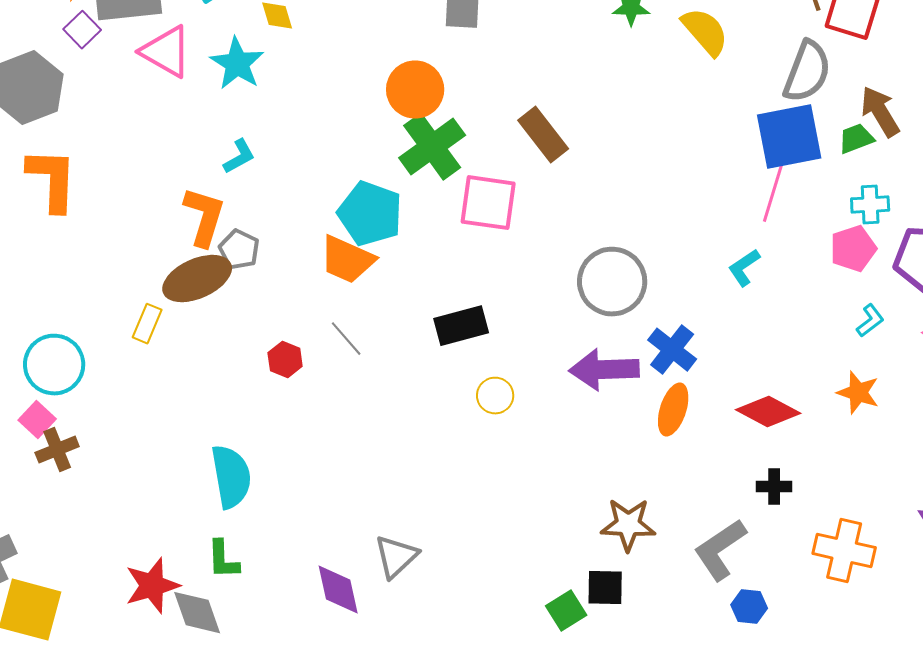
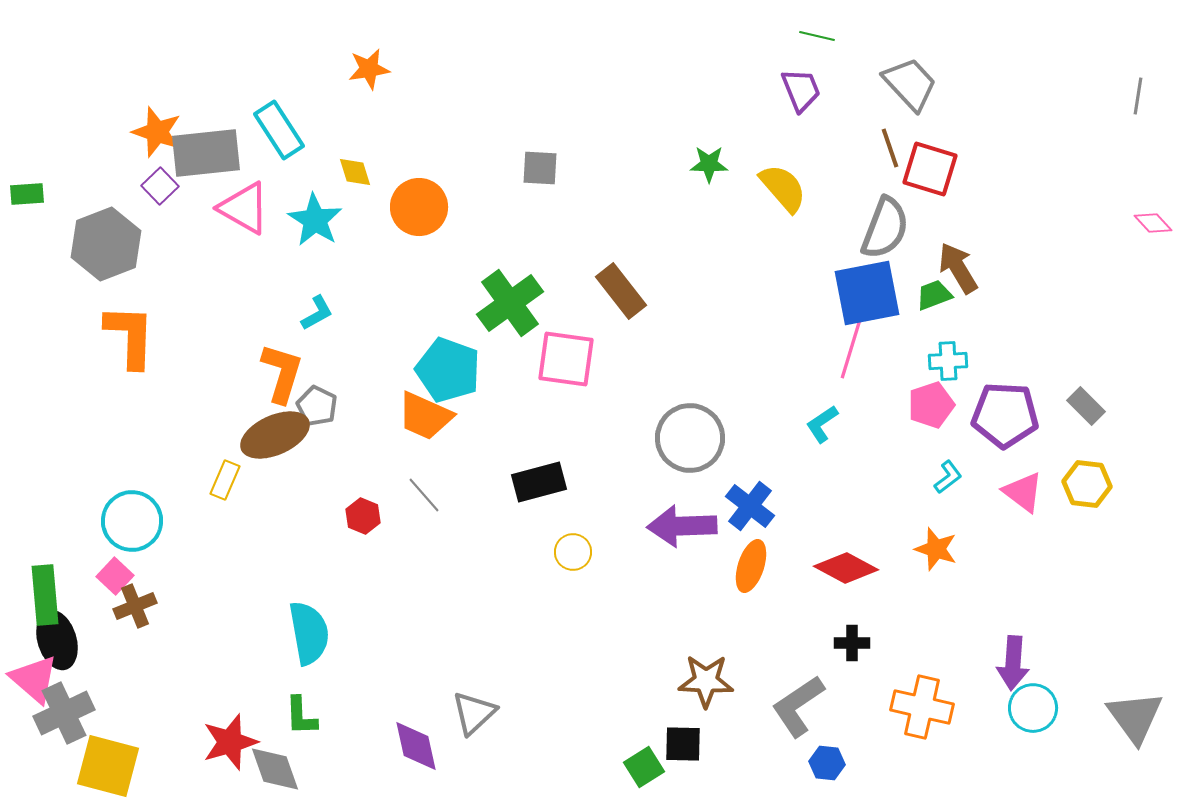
orange circle: (415, 90) -> (419, 207), moved

